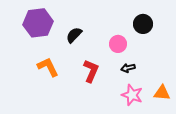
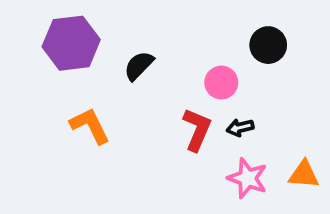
red L-shape: (91, 71) -> (197, 129), moved

